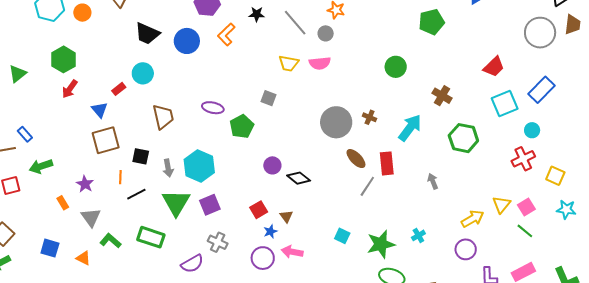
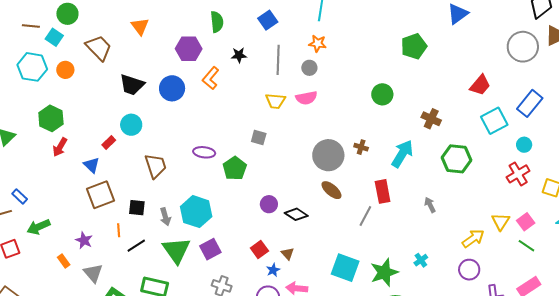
gray line: (295, 23) -> (278, 60), turned 48
brown ellipse: (356, 159) -> (331, 190), moved
cyan square: (342, 236) -> (345, 268), size x1.8

